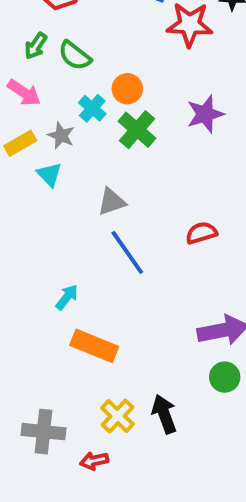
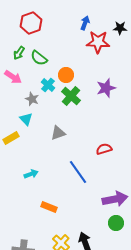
yellow rectangle: (20, 143) -> (11, 138), moved
blue line: (127, 252) -> (78, 172), moved
cyan arrow: (67, 297) -> (31, 174), moved, turned 32
orange rectangle: (94, 346) -> (49, 207), size x0.7

